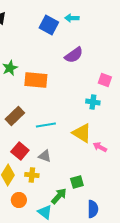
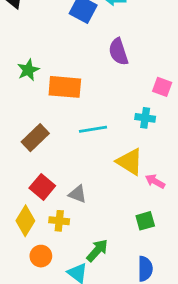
purple semicircle: (74, 55) -> (118, 52), turned 108
cyan line: (46, 125) -> (93, 129), moved
green square: (77, 182) -> (145, 221), moved

